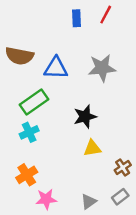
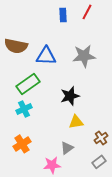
pink star: (46, 199) -> (52, 165), moved
gray triangle: (89, 202) -> (67, 148), moved

